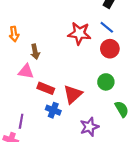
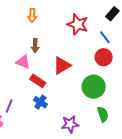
red star: (79, 33) -> (78, 24), moved
orange arrow: (14, 34) -> (32, 15), moved
green circle: (106, 82) -> (94, 87), size x1.5
red triangle: (73, 94) -> (62, 65), moved

